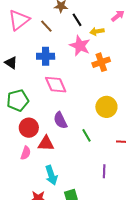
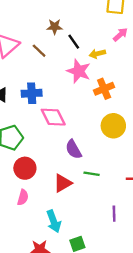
blue cross: (46, 56) -> (32, 93), moved
yellow circle: (106, 107) -> (113, 126), moved
purple semicircle: (60, 120) -> (73, 149), moved
green line: (87, 135) -> (92, 174), turned -48
red triangle: (46, 143) -> (63, 183), moved, turned -30

